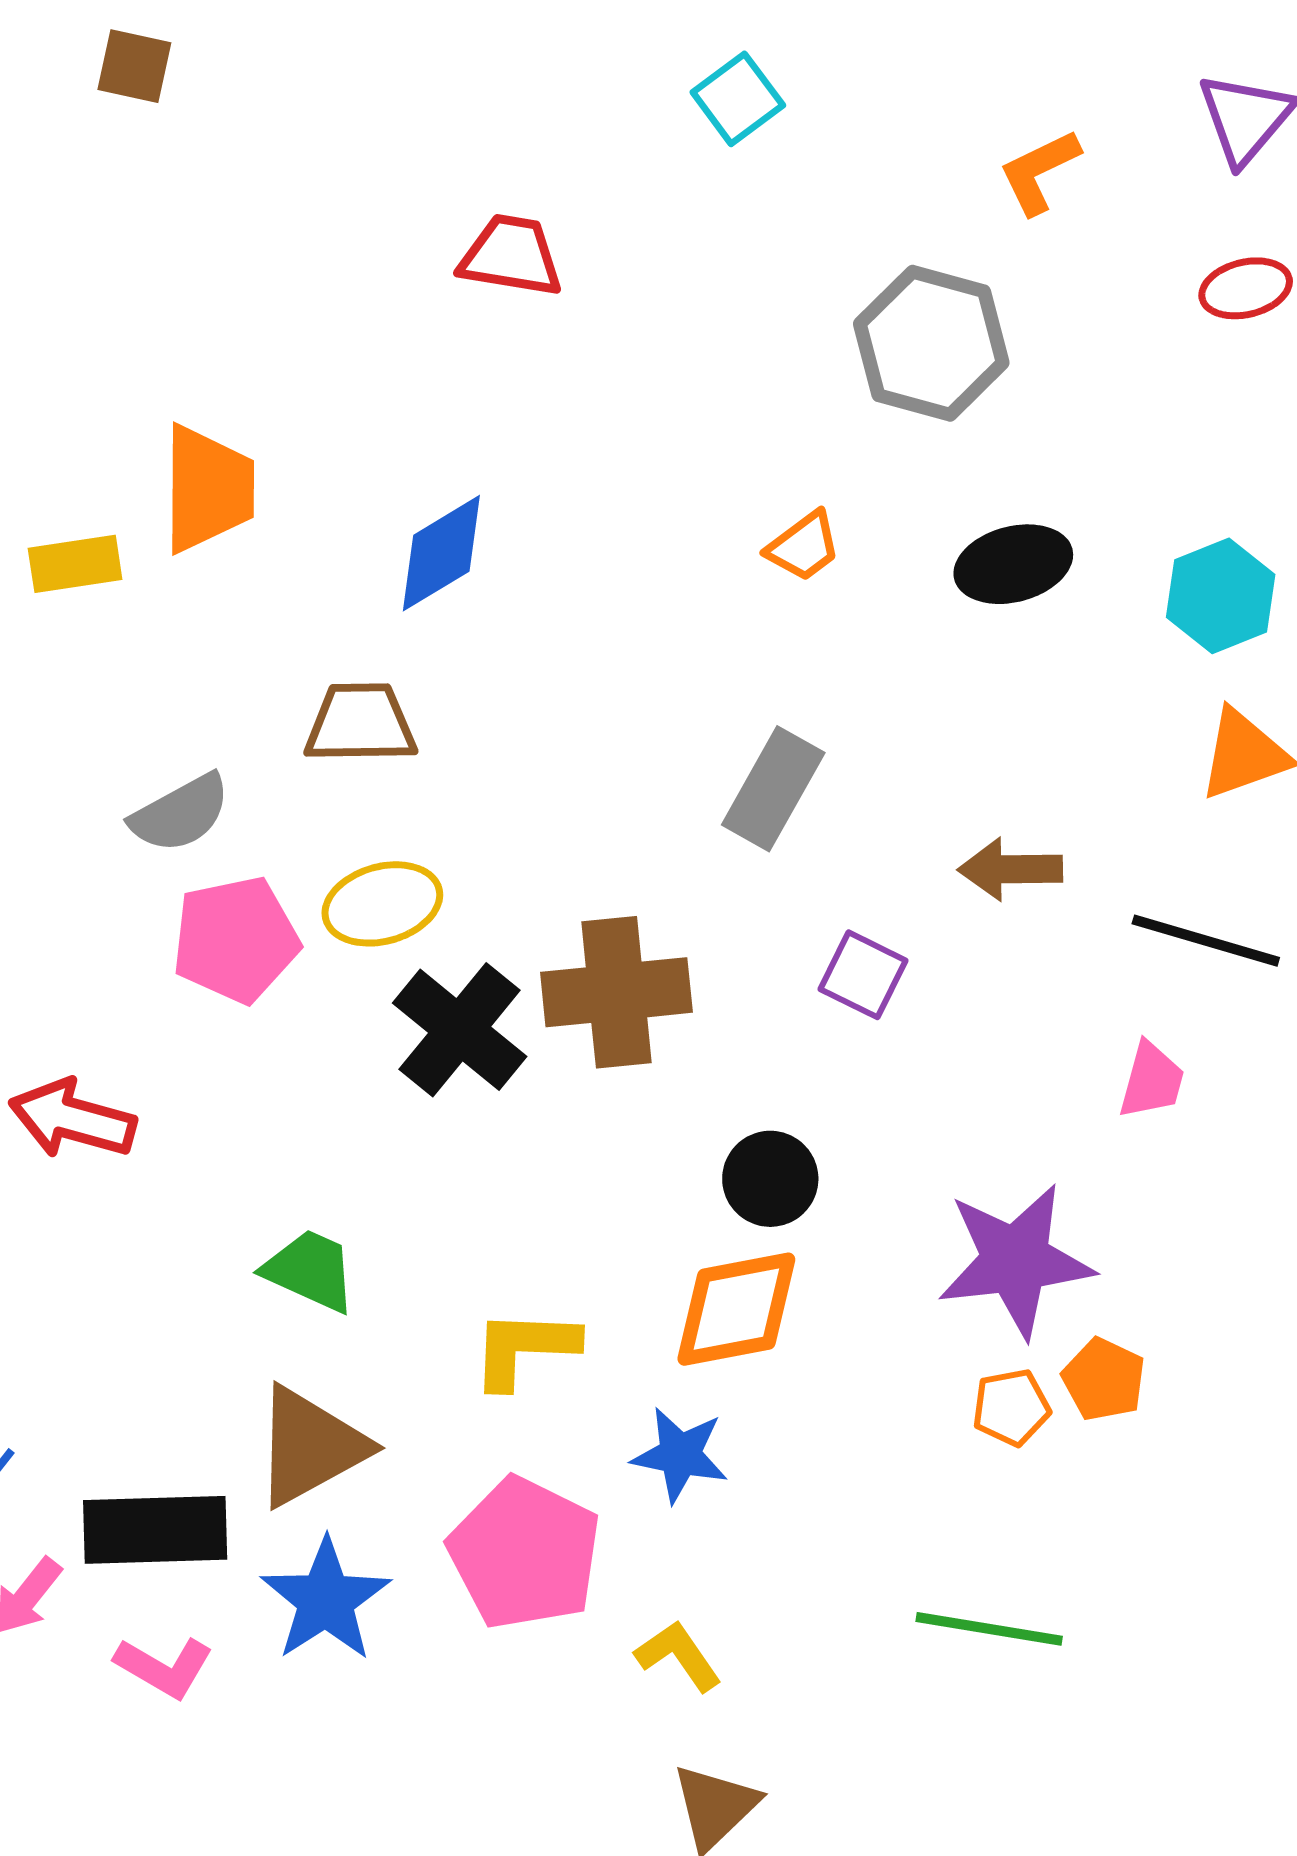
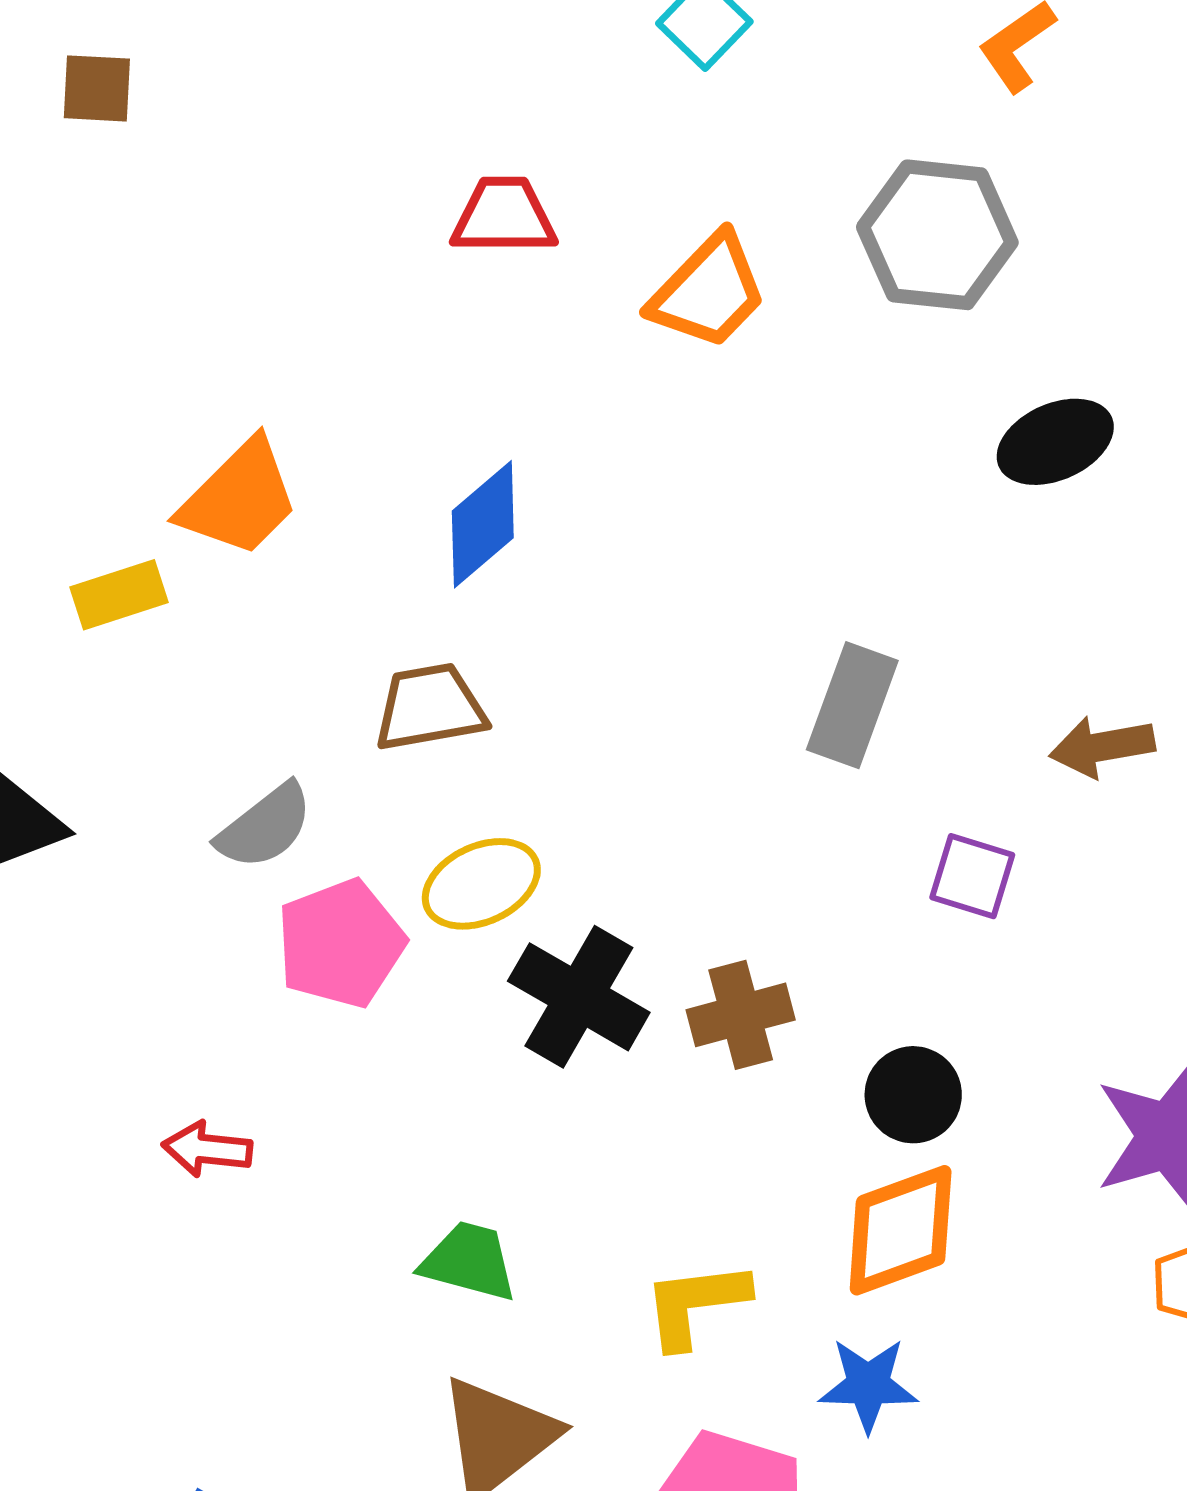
orange trapezoid: (208, 489) -> (239, 498), turned 54
orange trapezoid: (804, 546) -> (708, 291), moved, size x1.6
brown cross: (616, 992) -> (741, 1015), moved, size x0.7
red arrow: (72, 1119) -> (207, 1149), size x0.7

